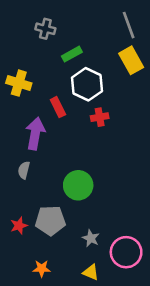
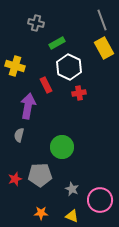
orange star: (42, 269) -> (41, 213), moved

